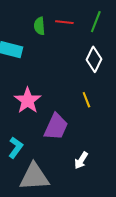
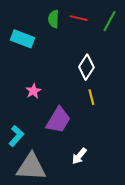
white diamond: (94, 59) -> (86, 67), moved
pink star: (28, 100) -> (33, 91), size x0.6

